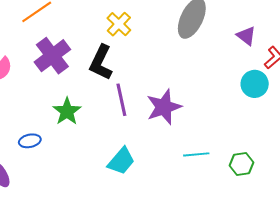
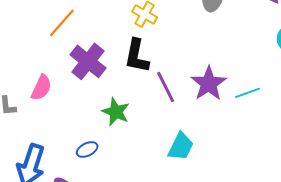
cyan line: (196, 154) -> (247, 93), moved

